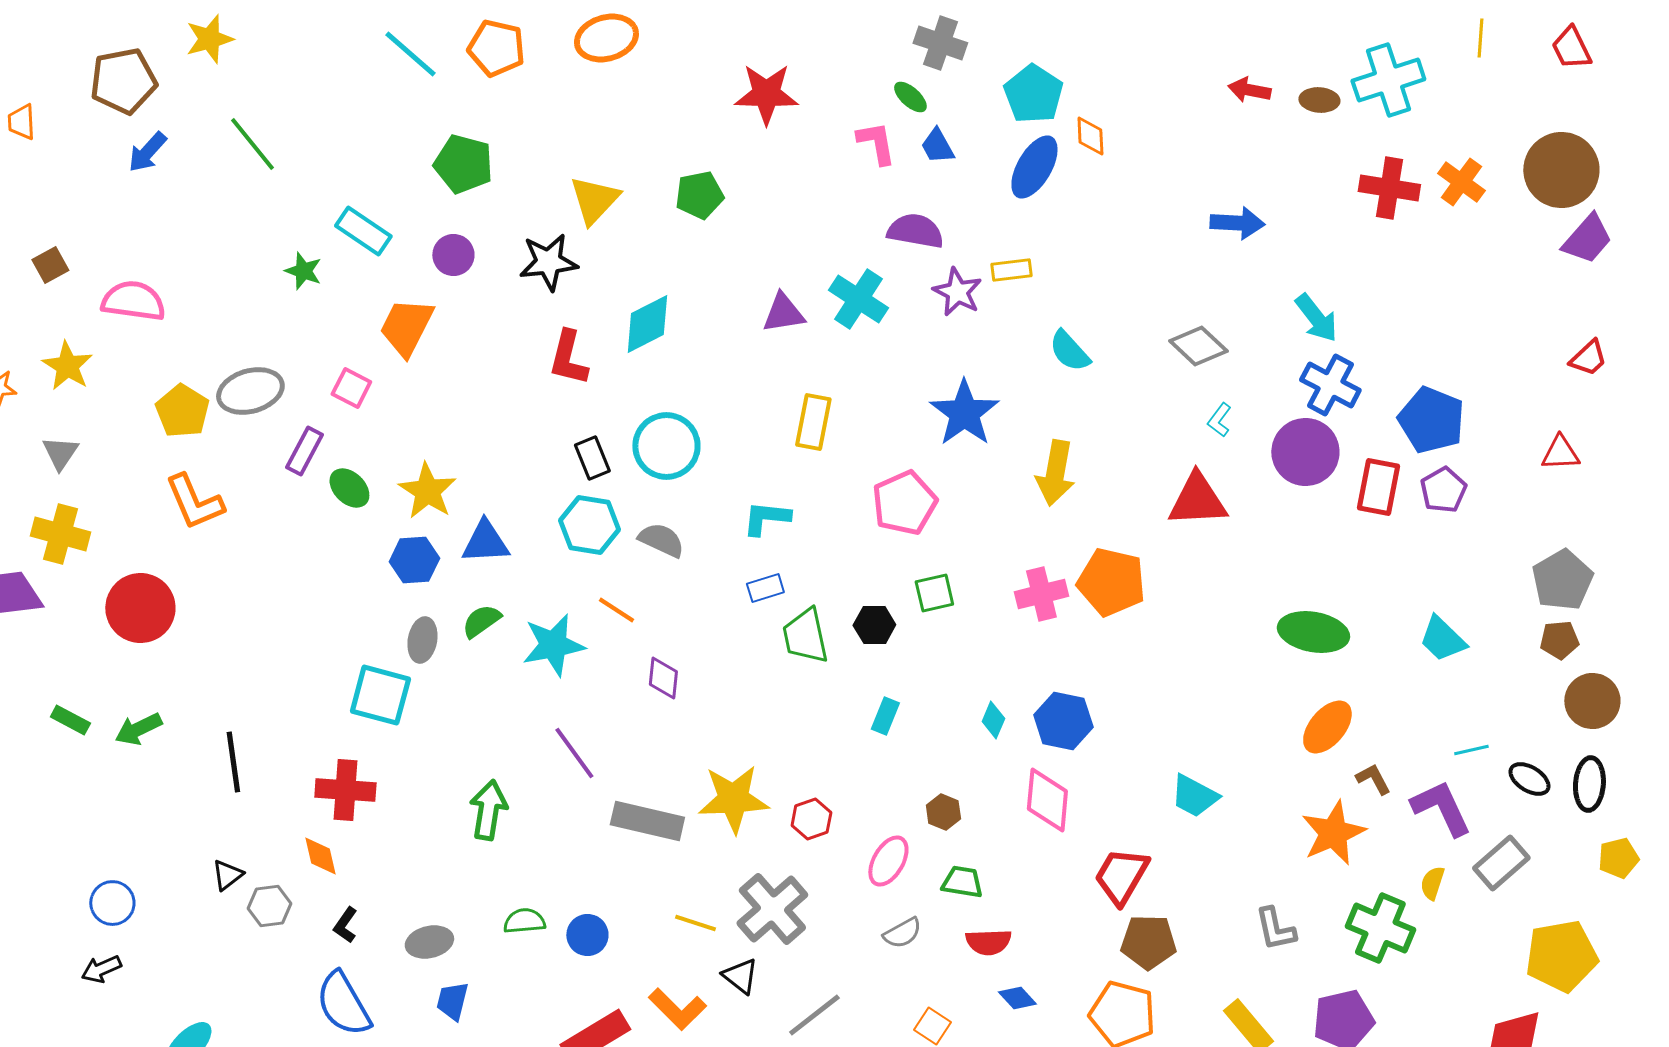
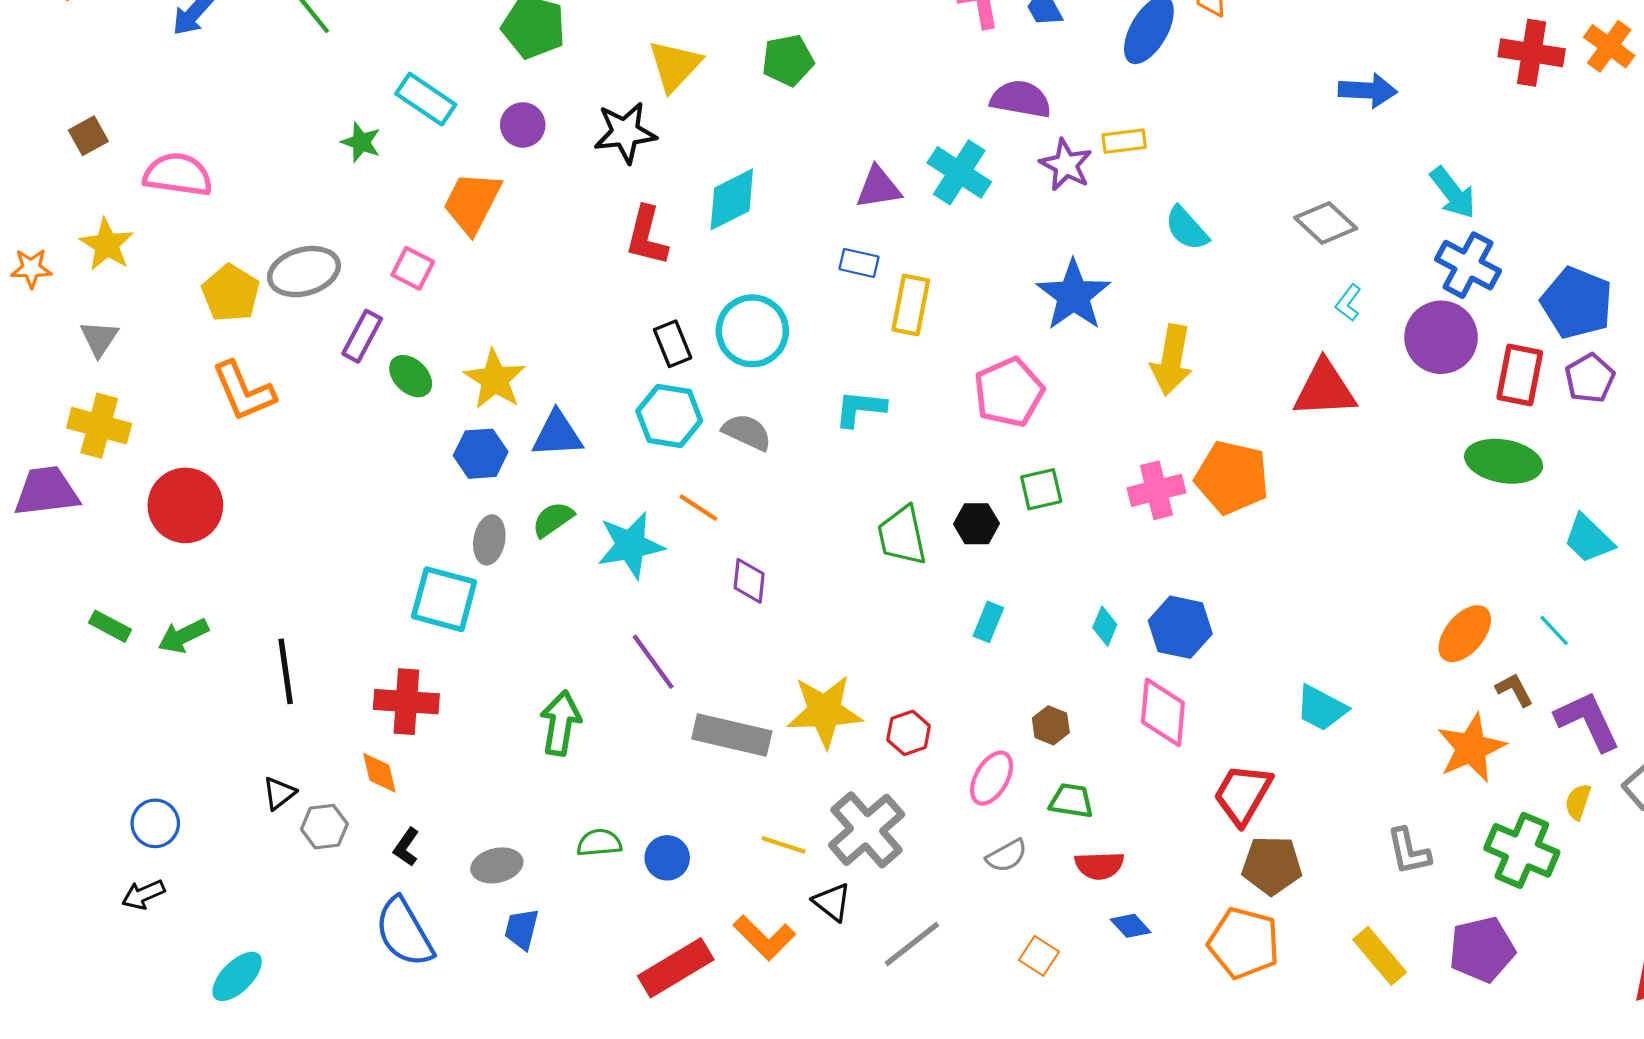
blue rectangle: (765, 588) -> (859, 263), moved, turned 30
green ellipse: (1313, 632) -> (1504, 461), moved
cyan line: (1471, 750) -> (1554, 630), moved, turned 60

